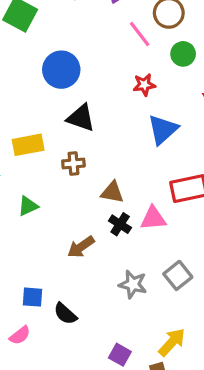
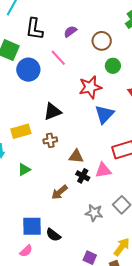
pink line: (140, 34) -> (58, 58), moved
blue circle: (61, 70) -> (28, 70), moved
red star: (144, 85) -> (90, 87), size x1.6
black triangle: (81, 118) -> (52, 111), turned -36
blue square: (32, 297) -> (32, 226), size x1.5

